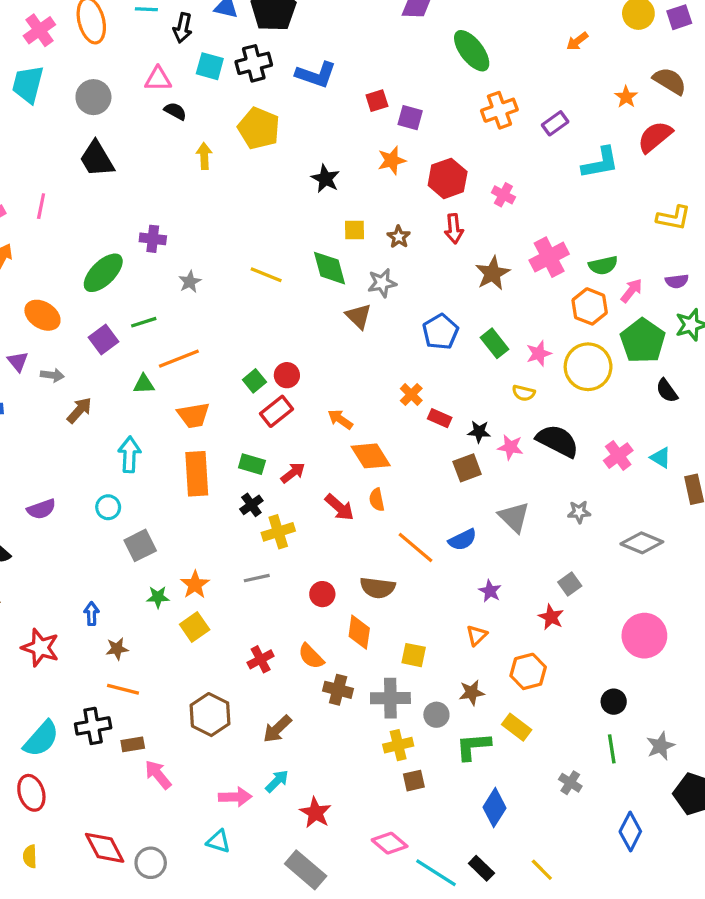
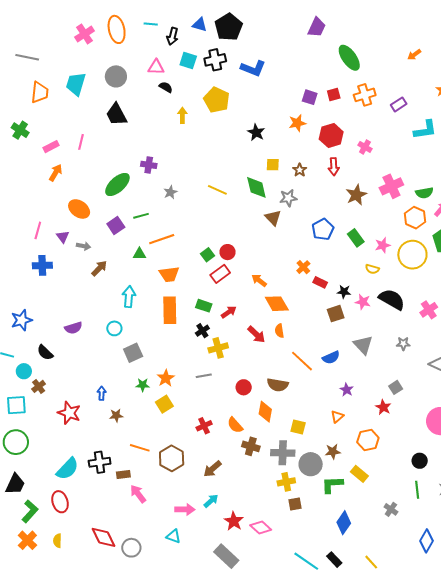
cyan trapezoid: (28, 84) -> (76, 84), moved
red square: (377, 101) -> (334, 95), moved
orange line: (123, 689) -> (140, 448), moved
gray circle: (436, 715) -> (311, 464), size x1.5
pink diamond: (390, 843) -> (261, 528), moved

